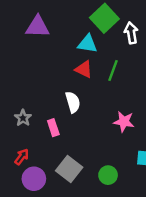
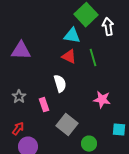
purple triangle: (38, 27) -> (21, 51), moved
green line: (113, 71) -> (93, 58), turned -36
gray square: (69, 169) -> (67, 125), moved

